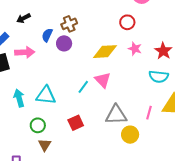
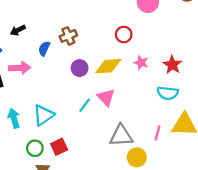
red circle: (127, 22) -> (124, 34), moved
purple circle: (64, 43) -> (80, 68), moved
cyan triangle: (46, 95) -> (44, 115), turned -40
red square: (76, 123) -> (59, 147), moved

